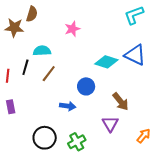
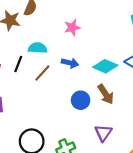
blue circle: (86, 86) -> (81, 100), moved
brown arrow: (121, 101) -> (106, 94), moved
blue arrow: (68, 106) -> (70, 63), moved

